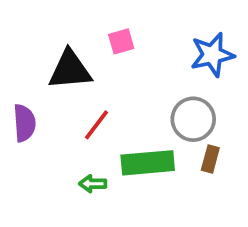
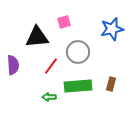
gray circle: (193, 119) -> (78, 52), moved

